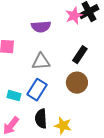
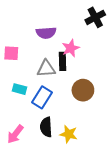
pink star: (74, 16) -> (71, 48), moved
black rectangle: (80, 55) -> (62, 61), moved, turned -36
cyan rectangle: (14, 96) -> (19, 89), moved

